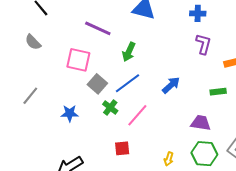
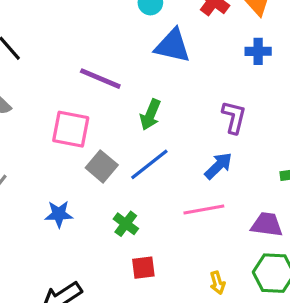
purple L-shape: (203, 44) -> (234, 117), moved
green cross: (110, 107) -> (126, 224), moved
pink line: (137, 115) -> (204, 209), moved, turned 40
yellow arrow: (169, 159) -> (217, 283), turned -32

